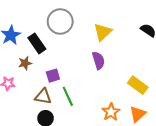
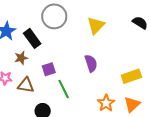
purple semicircle: (98, 61) -> (91, 63), moved
yellow rectangle: (138, 85) -> (131, 76), turned -54
brown triangle: (43, 96) -> (26, 85), moved

